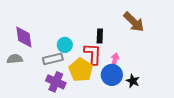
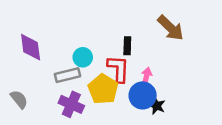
gray semicircle: (15, 59) -> (19, 99), moved, turned 56
black star: (133, 81) -> (157, 106), moved

